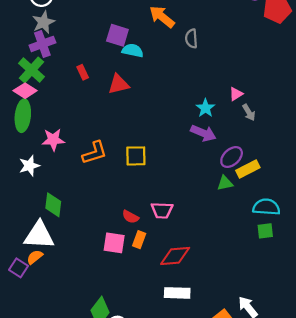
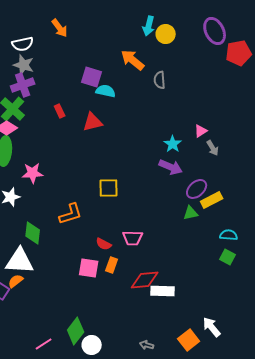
gray star: (43, 22) -> (24, 65), turned -30
orange L-shape: (95, 153) -> (71, 214), moved
cyan semicircle: (266, 207) -> (229, 235), size x0.7
green square: (265, 231) -> (228, 257), turned 35
white rectangle: (177, 293) -> (163, 291), moved

